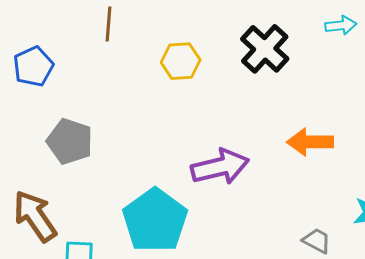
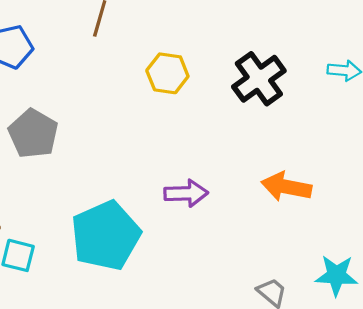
purple arrow: (220, 167) -> (186, 193), size x0.7

